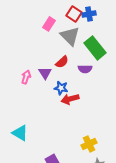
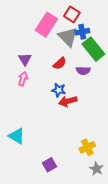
blue cross: (89, 14) -> (82, 32), moved
pink rectangle: (49, 24) -> (46, 25), size x1.6
purple triangle: (45, 73) -> (25, 59), moved

